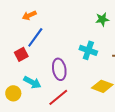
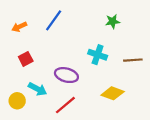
orange arrow: (29, 15) -> (19, 27), moved
blue line: (35, 37) -> (54, 20), moved
purple ellipse: (59, 69) -> (66, 75), turned -65

